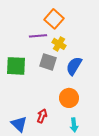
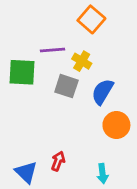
orange square: (54, 19) -> (91, 19), moved
green square: (16, 66) -> (22, 72), moved
orange circle: (69, 98) -> (116, 125), moved

